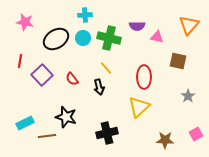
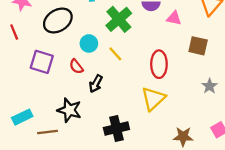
cyan circle: (83, 38) -> (89, 43), moved
green cross: (109, 38) -> (119, 19), turned 35
red line: (20, 61) -> (14, 32), moved, turned -32
purple square: (42, 75) -> (42, 62), turned -30
black arrow: (99, 87) -> (96, 84), moved, turned 42

